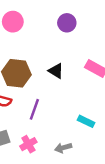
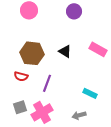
pink cross: (28, 144) -> (42, 112), size x1.5
gray arrow: (63, 148) -> (79, 115), moved

